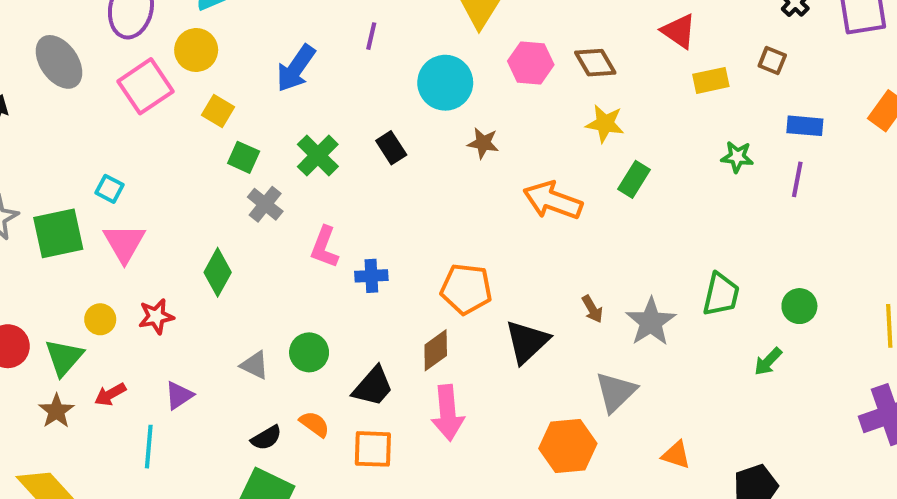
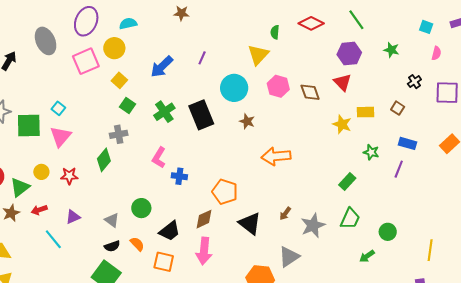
red triangle: (679, 31) -> (342, 82), moved
yellow star: (605, 124) -> (342, 124), moved
black rectangle: (391, 148) -> (201, 115), size x1.8
green rectangle: (634, 179) -> (347, 182), moved
orange arrow: (553, 200) -> (276, 156), turned -36
gray cross: (265, 204) -> (119, 134), moved, turned 30
brown arrow: (592, 309) -> (285, 214), turned 56
black triangle: (527, 342) -> (250, 223), turned -50
gray triangle: (255, 365) -> (112, 220), moved
cyan line: (149, 447) -> (53, 239), turned -55

